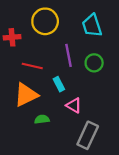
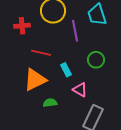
purple line: (69, 55) -> (75, 31), moved
green circle: (94, 63) -> (96, 60), moved

